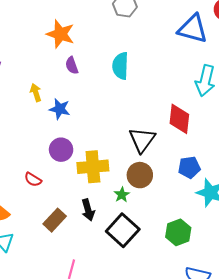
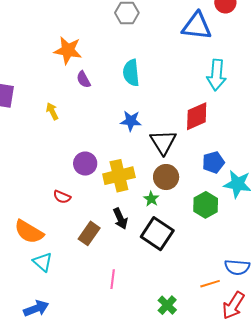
blue star: (60, 109) -> (131, 121), moved
red diamond: (179, 119) -> (197, 116), turned 68
green hexagon: (178, 232) -> (206, 205), moved

